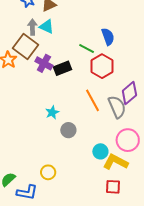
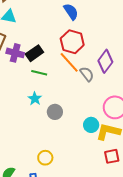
green line: (87, 49) -> (39, 73), moved
orange line: (92, 100) -> (69, 62), moved
gray semicircle: (117, 107) -> (87, 74), moved, size x0.7

